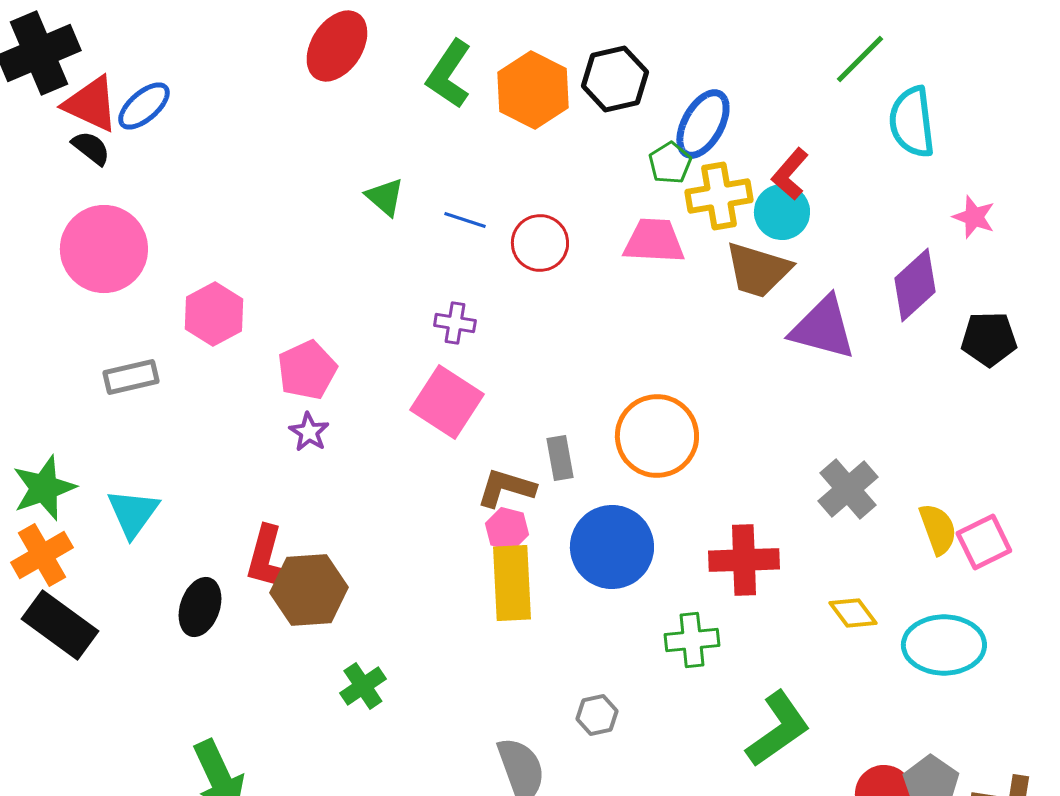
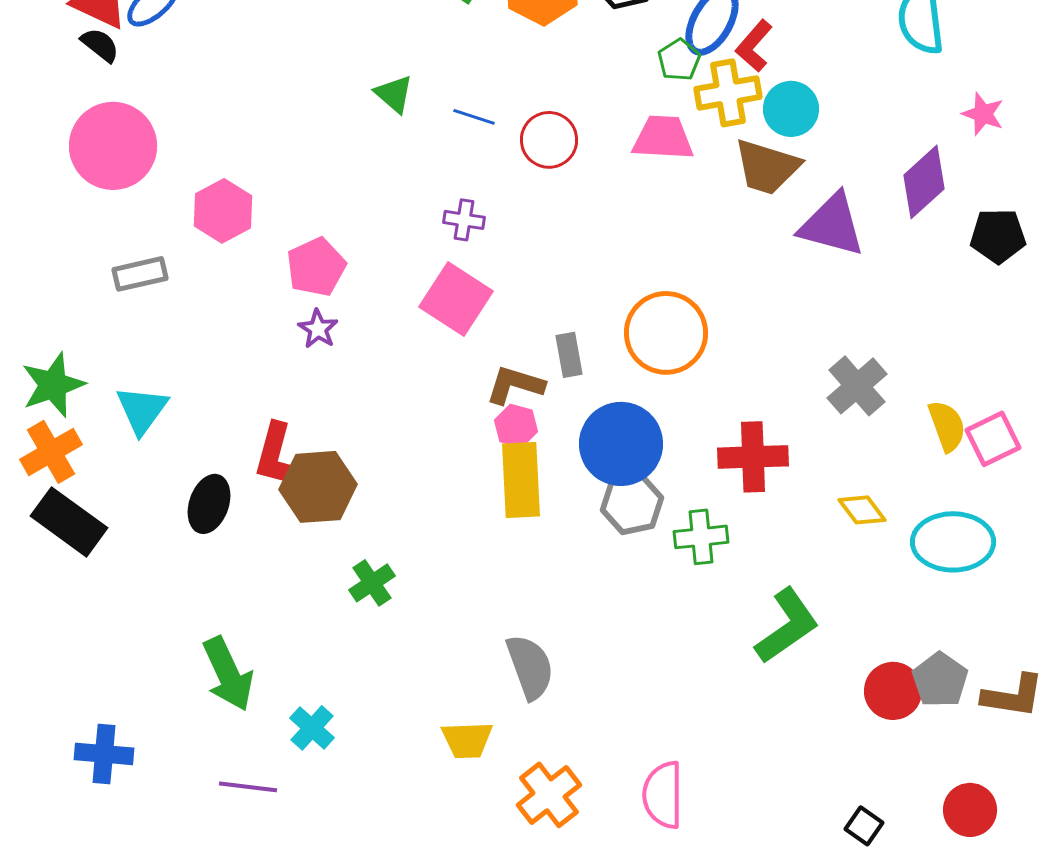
red L-shape: (790, 174) -> (754, 46), moved
gray hexagon: (597, 715) -> (632, 504), moved, size x1.5

